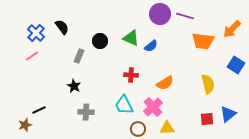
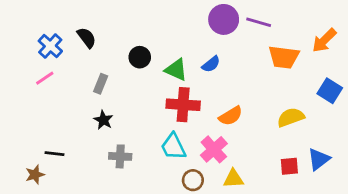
green triangle: (131, 38) -> (176, 70), moved
gray rectangle: (79, 56) -> (101, 84), moved
red cross: (131, 75) -> (183, 105), size x1.6
yellow semicircle: (208, 84) -> (291, 117), turned -96
black line: (39, 110) -> (54, 154), turned 32

